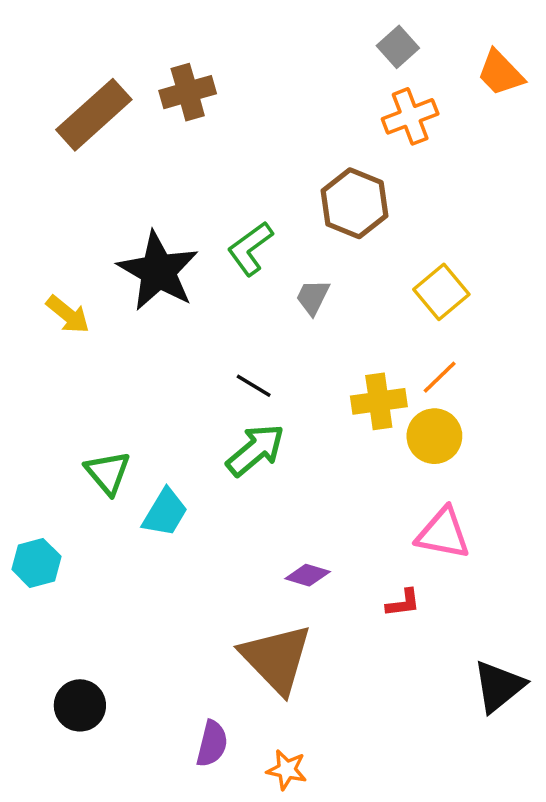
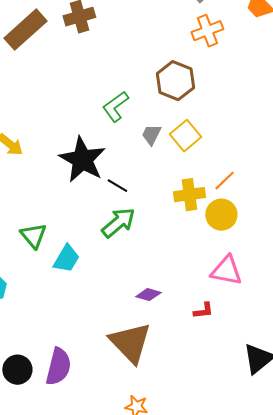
black star: (158, 271) -> (82, 160), moved
yellow square: (441, 292) -> (185, 136), moved
purple semicircle: (212, 744) -> (58, 367), moved, size x1.4

